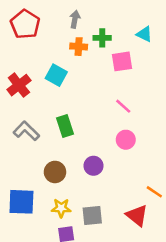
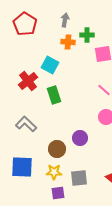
red cross: (19, 85) -> (28, 81), moved
green rectangle: (65, 126) -> (54, 95), moved
gray L-shape: (26, 131) -> (26, 124), moved
brown circle: (55, 172) -> (57, 149), moved

